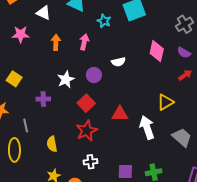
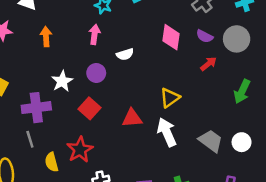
pink arrow: (84, 42) -> (94, 34), moved
purple cross: (43, 99) -> (36, 108), size x1.6
yellow triangle: (165, 102) -> (170, 98), moved
gray line: (26, 125) -> (30, 139), moved
red star: (87, 131) -> (80, 150), moved

